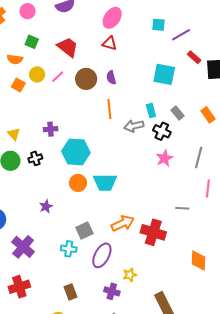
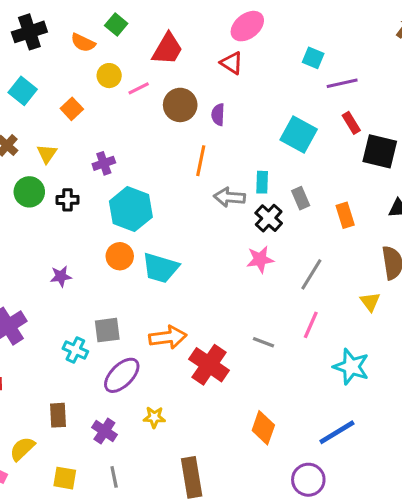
red trapezoid: (68, 47) -> (167, 49), turned 65
orange square: (18, 85) -> (72, 109), moved
purple cross: (51, 129) -> (104, 163), turned -32
purple cross: (112, 291) -> (104, 431), moved

